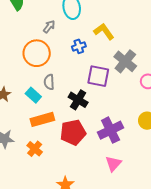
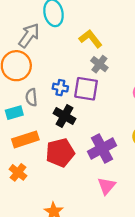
gray arrow: (49, 27) -> (29, 35), size x1.6
blue cross: (79, 46) -> (60, 88), moved, turned 32
gray cross: (125, 61) -> (99, 64), moved, size x0.7
cyan rectangle: (33, 95) -> (14, 113), turned -56

